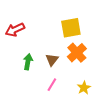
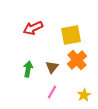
red arrow: (15, 30) -> (33, 28), moved

